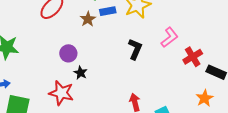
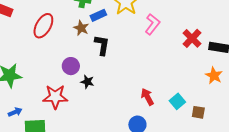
pink L-shape: (169, 37) -> (152, 24), moved
black L-shape: (135, 49) -> (102, 45), moved
red star: (61, 93) -> (55, 97), moved

